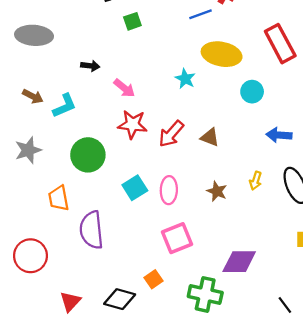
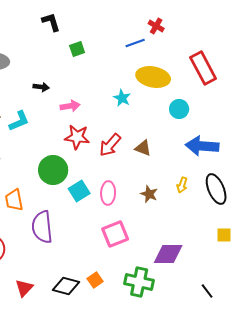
pink arrow: (124, 88) -> (70, 106), turned -48
blue arrow: (279, 135) -> (202, 146), size x1.5
green circle: (88, 155) -> (53, 170), moved
orange square: (154, 279) -> (95, 280), moved

